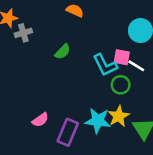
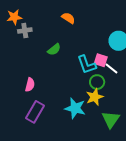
yellow star: (119, 116) -> (95, 97), moved
pink semicircle: (40, 120) -> (30, 85), moved, turned -48
purple rectangle: (68, 132) -> (35, 112), moved

